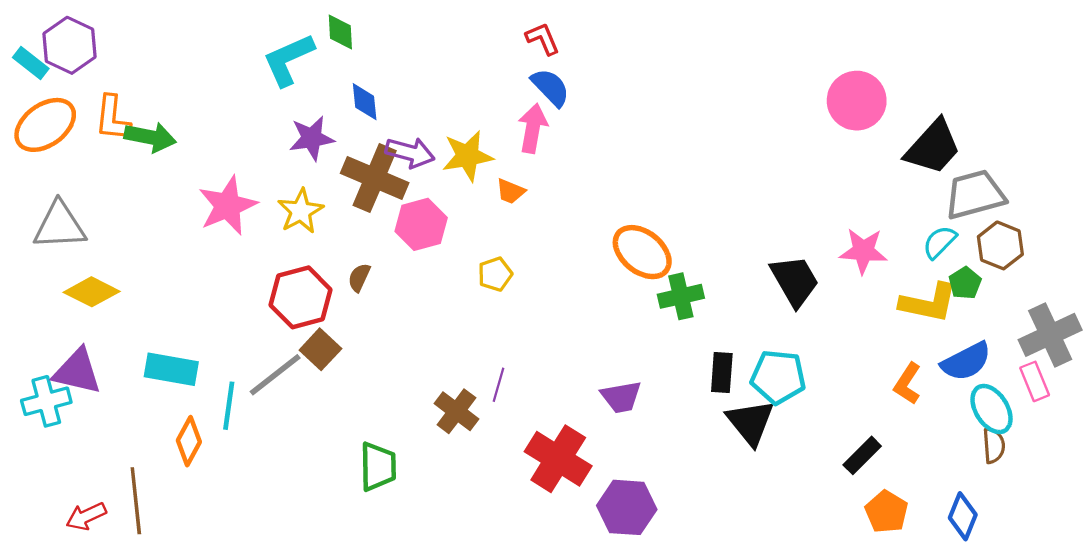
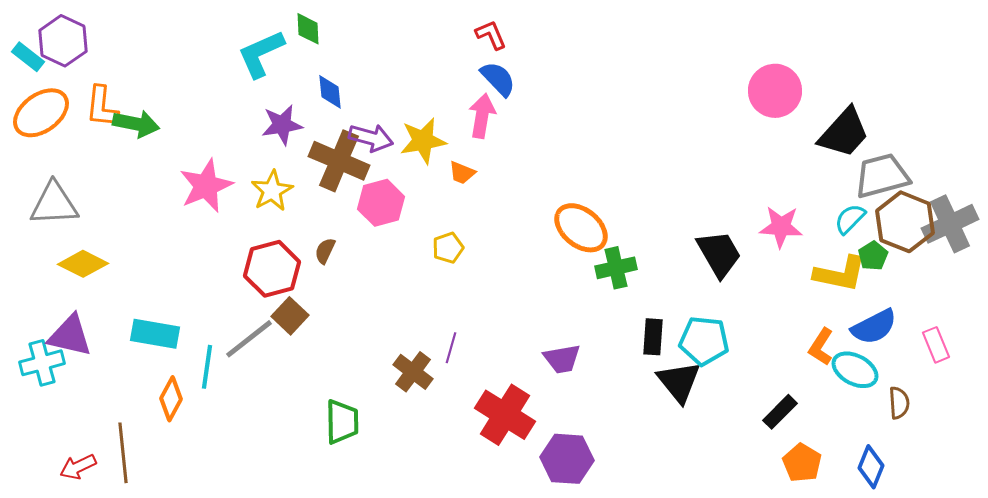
brown hexagon: (1000, 245) -> (905, 222), size x1.4
gray cross: (1050, 335) -> (950, 224), moved
cyan ellipse: (992, 409) -> (855, 370), moved, turned -30

